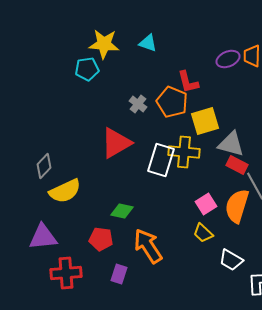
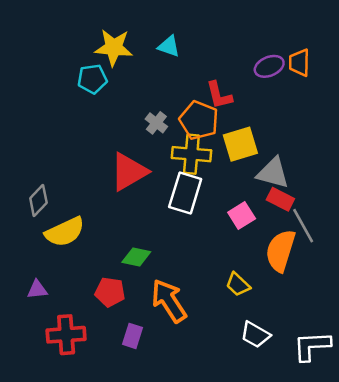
yellow cross: (184, 152) -> (191, 154), moved
pink square: (206, 204) -> (242, 216), moved
purple triangle: (43, 237) -> (37, 290), size x0.6
white trapezoid: (231, 260) -> (255, 335), moved

